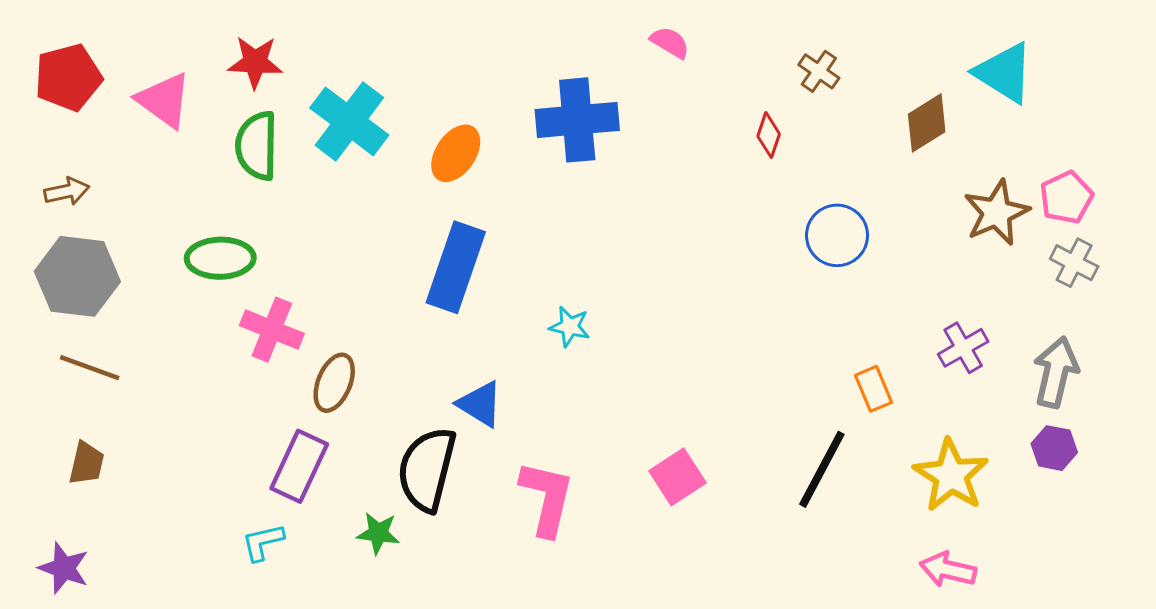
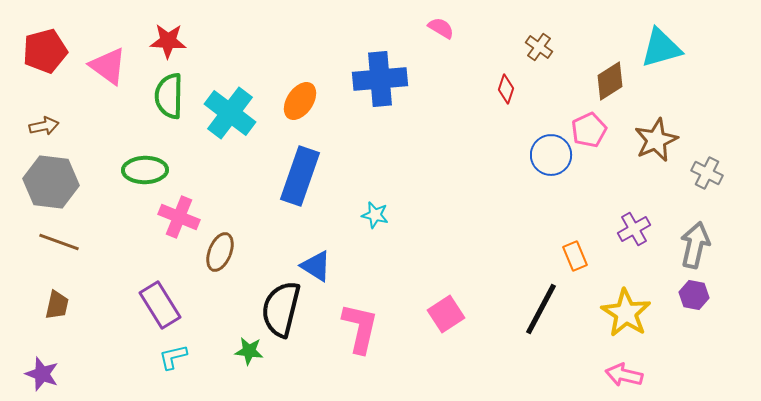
cyan triangle: (1004, 73) -> (661, 48), turned -48
cyan cross: (349, 121) -> (230, 113), moved
pink pentagon: (1066, 197) -> (589, 130), moved
purple rectangle: (299, 466) -> (160, 305), moved, turned -57

